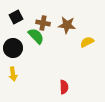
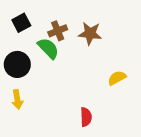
brown cross: (43, 23) -> (58, 31), turned -32
yellow semicircle: (87, 42) -> (117, 78), moved

